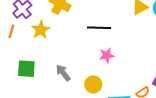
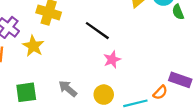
black line: (99, 28) -> (97, 31), turned 45

